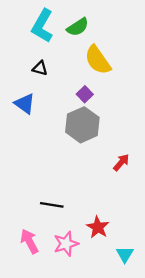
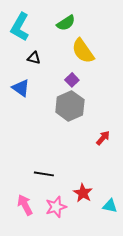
cyan L-shape: (42, 26) -> (20, 27), moved
cyan triangle: (125, 254) -> (110, 206), moved, turned -49

